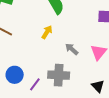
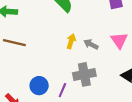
yellow arrow: (47, 32) -> (71, 41), moved

